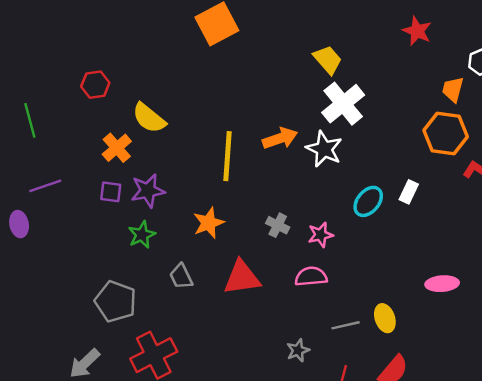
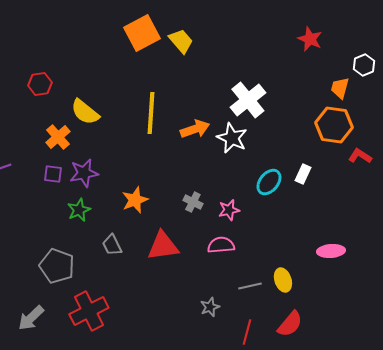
yellow trapezoid: (328, 60) -> (181, 41), moved
yellow line: (228, 156) -> (151, 113), moved

